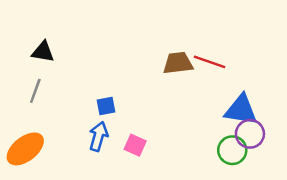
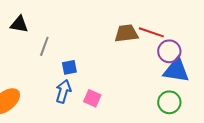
gray line: (35, 91) -> (44, 46), moved
purple circle: (250, 134) -> (169, 51), moved

